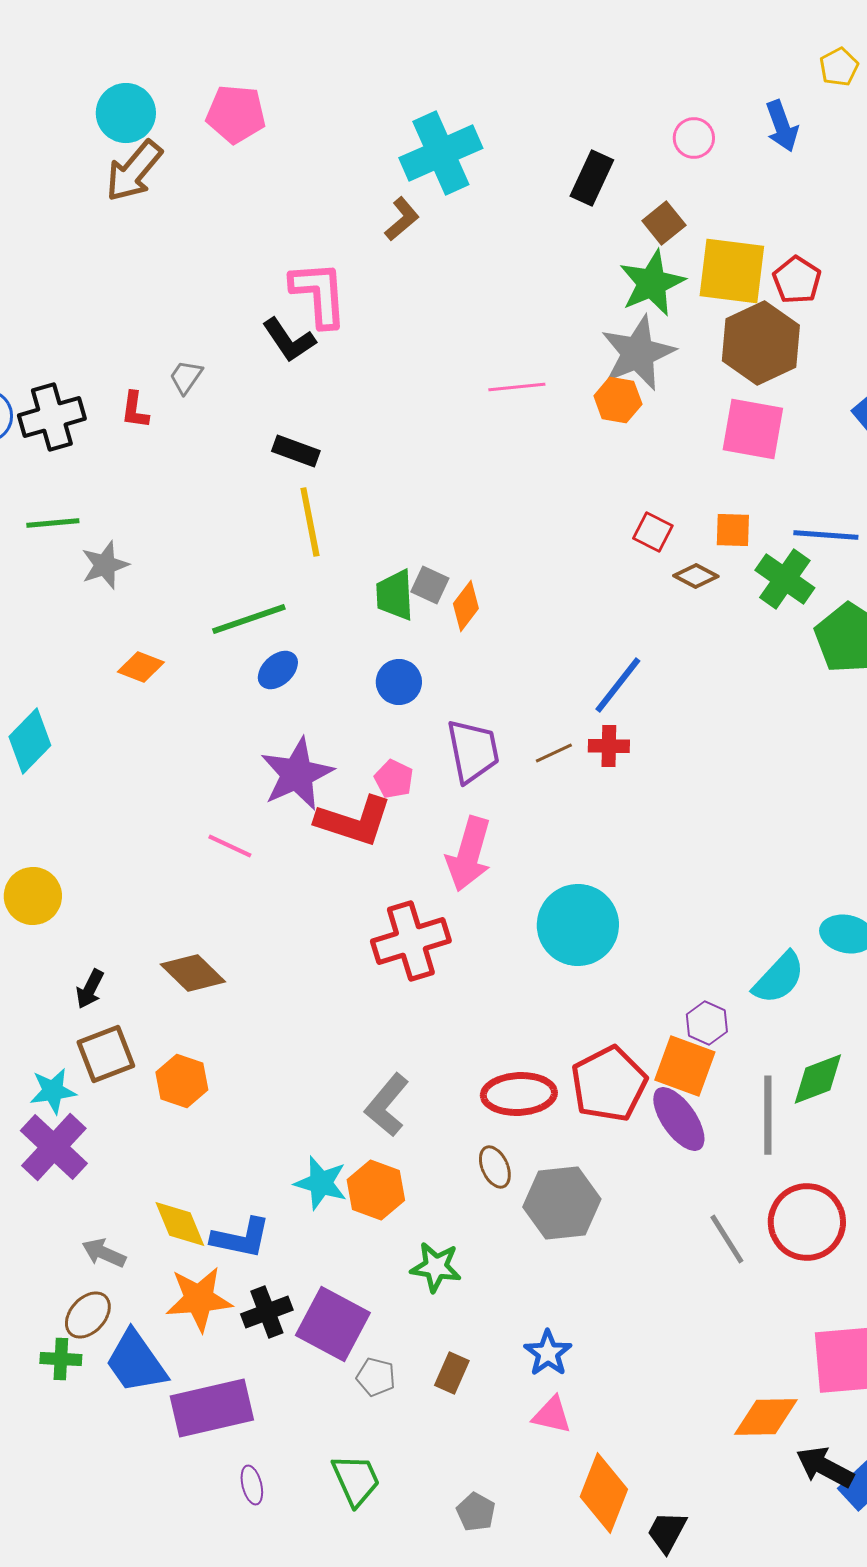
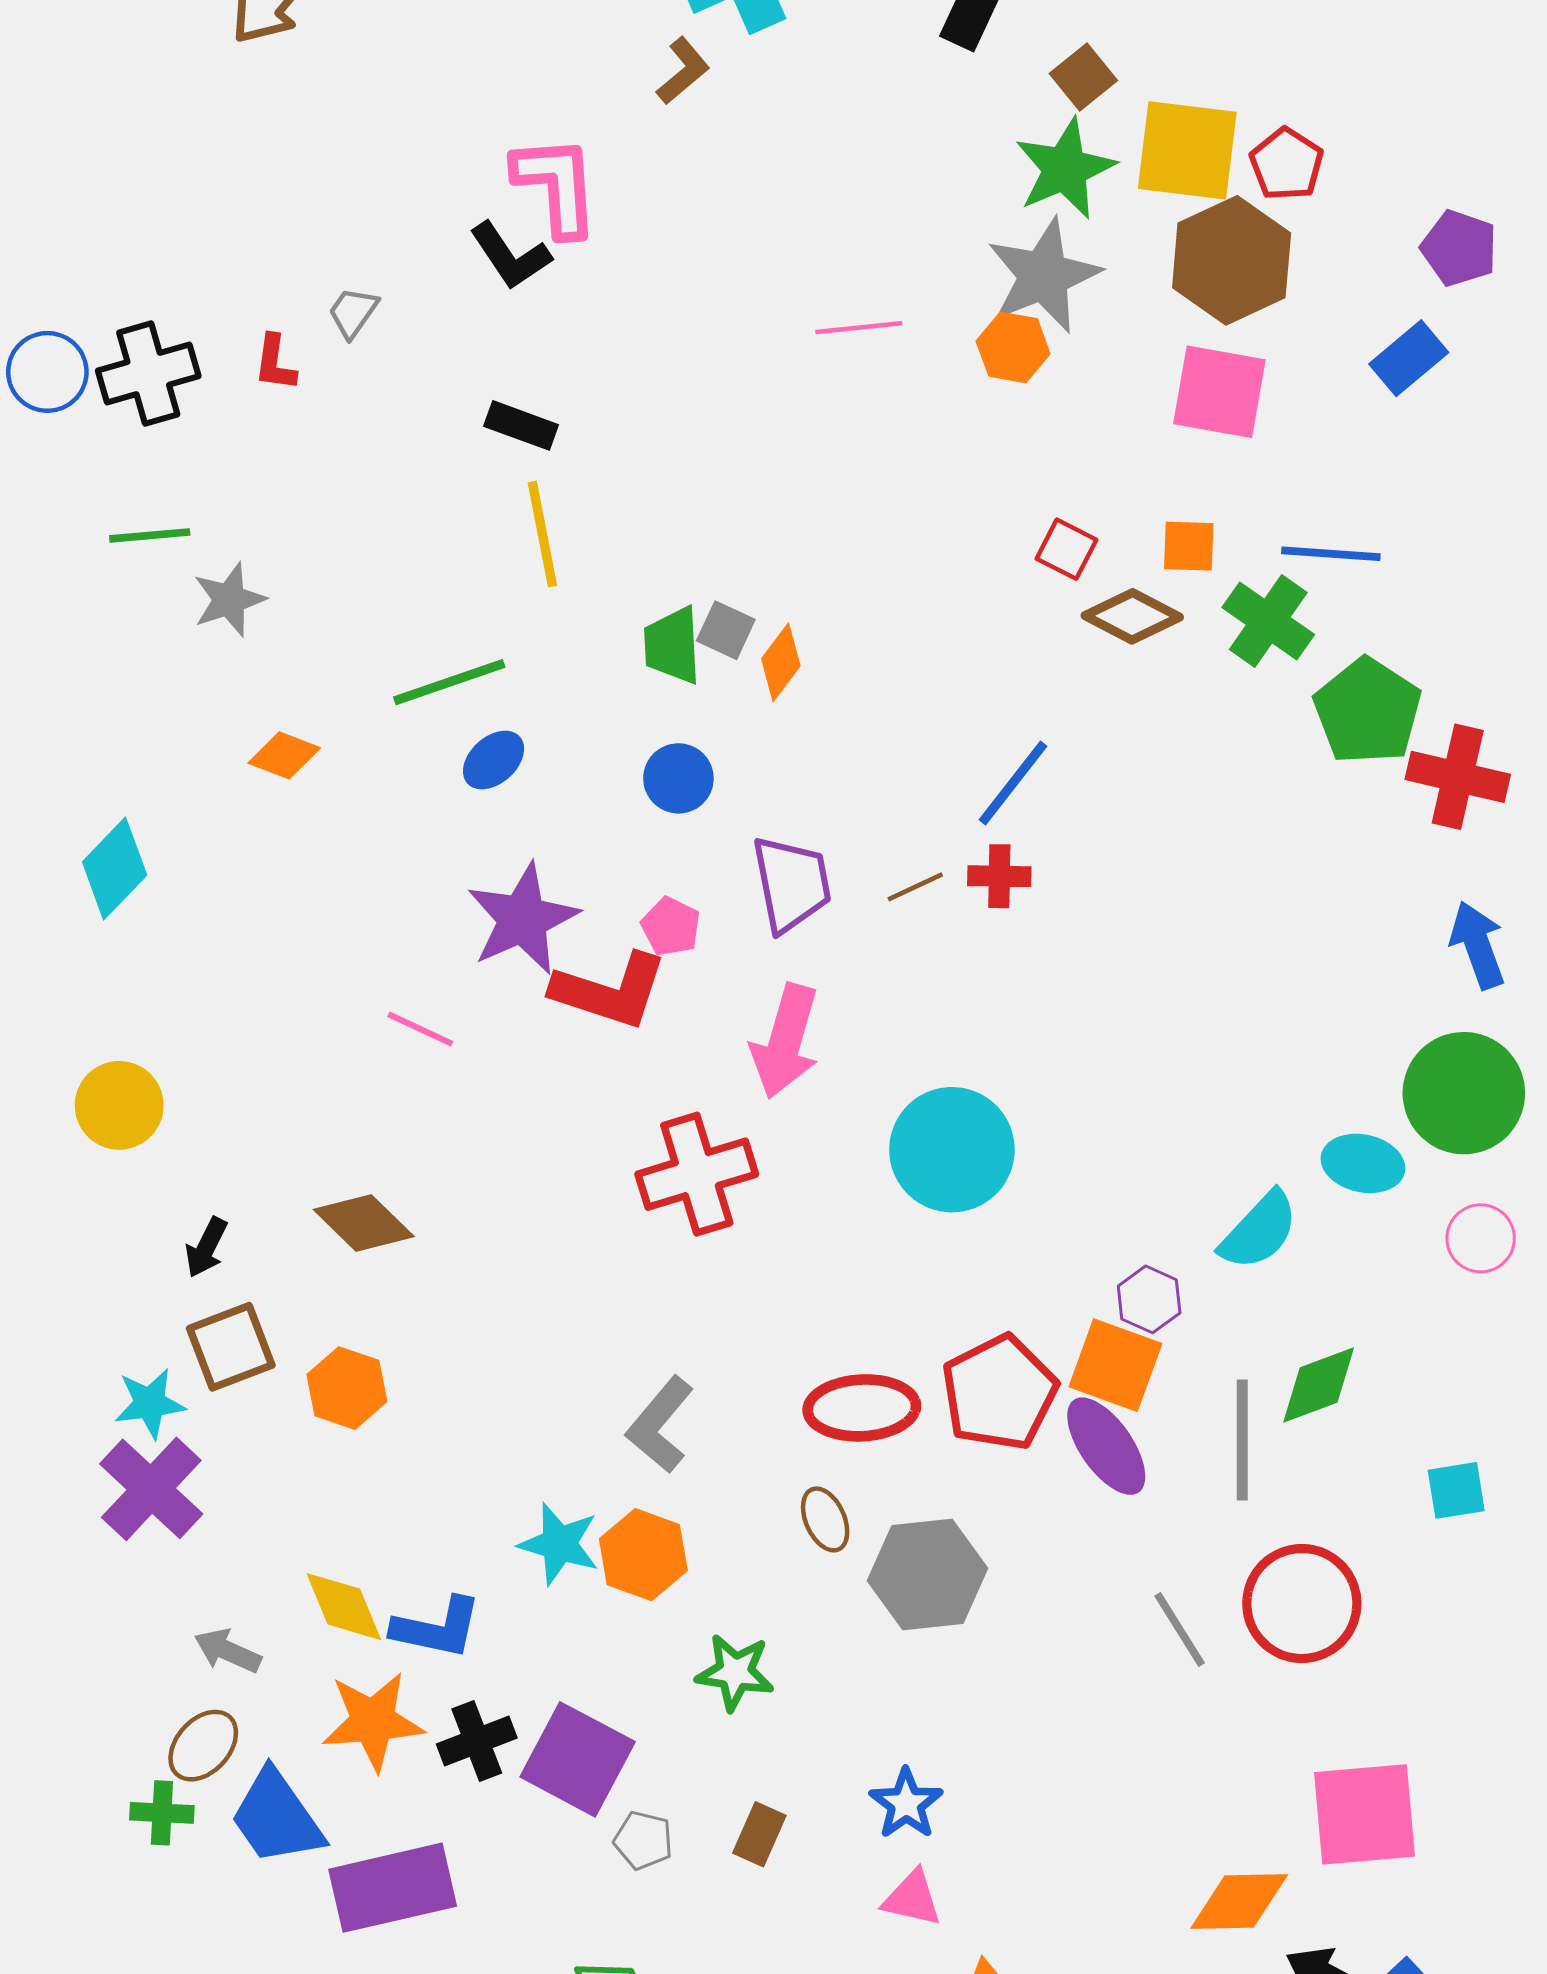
brown diamond: (696, 576) -> (1132, 616), size x1.4

